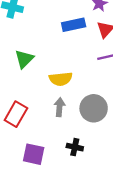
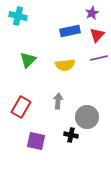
yellow semicircle: (61, 79) -> (65, 65), moved
gray circle: (94, 108) -> (87, 117), moved

